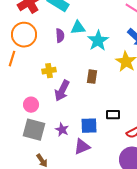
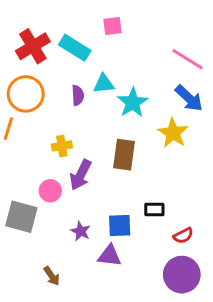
brown rectangle: (92, 77) -> (124, 155), size x1.5
pink circle: (31, 105) -> (50, 191), moved
gray square: (34, 130) -> (21, 217), moved
purple triangle: (82, 147) -> (110, 256), turned 30

